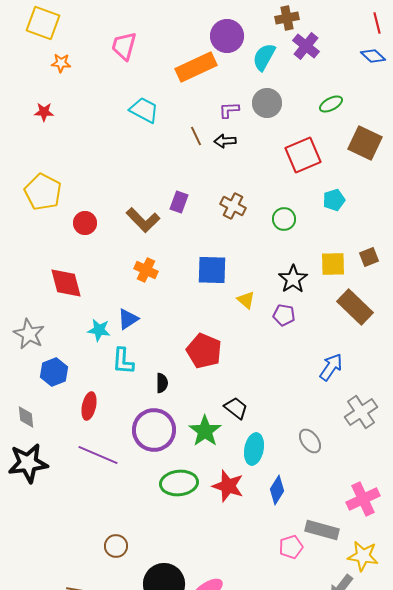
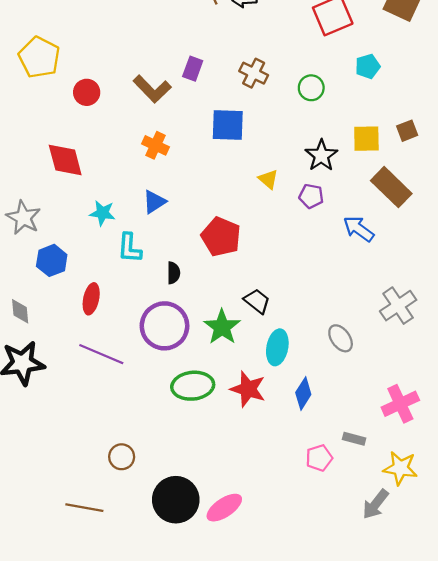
blue square: (212, 270) -> (228, 125), moved
blue triangle: (128, 319) -> (154, 202), moved
blue arrow: (331, 367) -> (359, 229), moved, turned -88
gray rectangle: (322, 530) -> (354, 439), size x0.6

